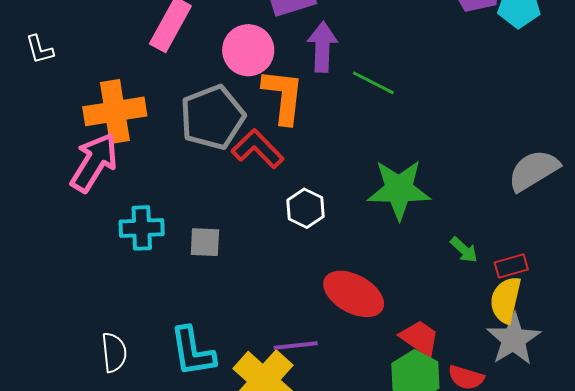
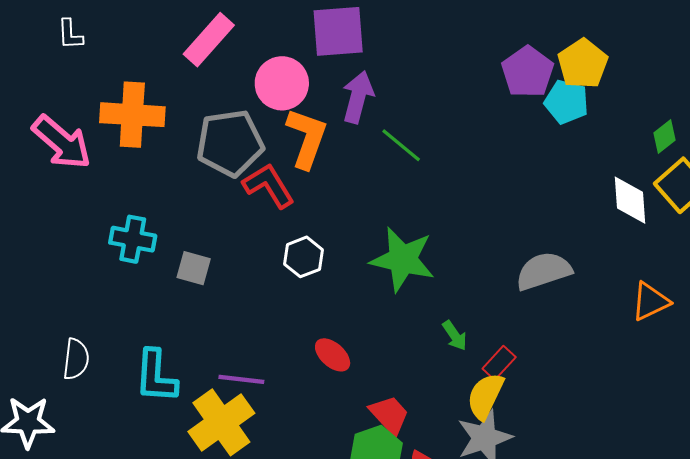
pink arrow: (94, 162) -> (62, 142), moved, turned 86
red rectangle: (511, 266) -> (499, 363), turned -44
red ellipse: (354, 294) -> (333, 355), size x0.6
purple line: (296, 346) -> (241, 379), moved

